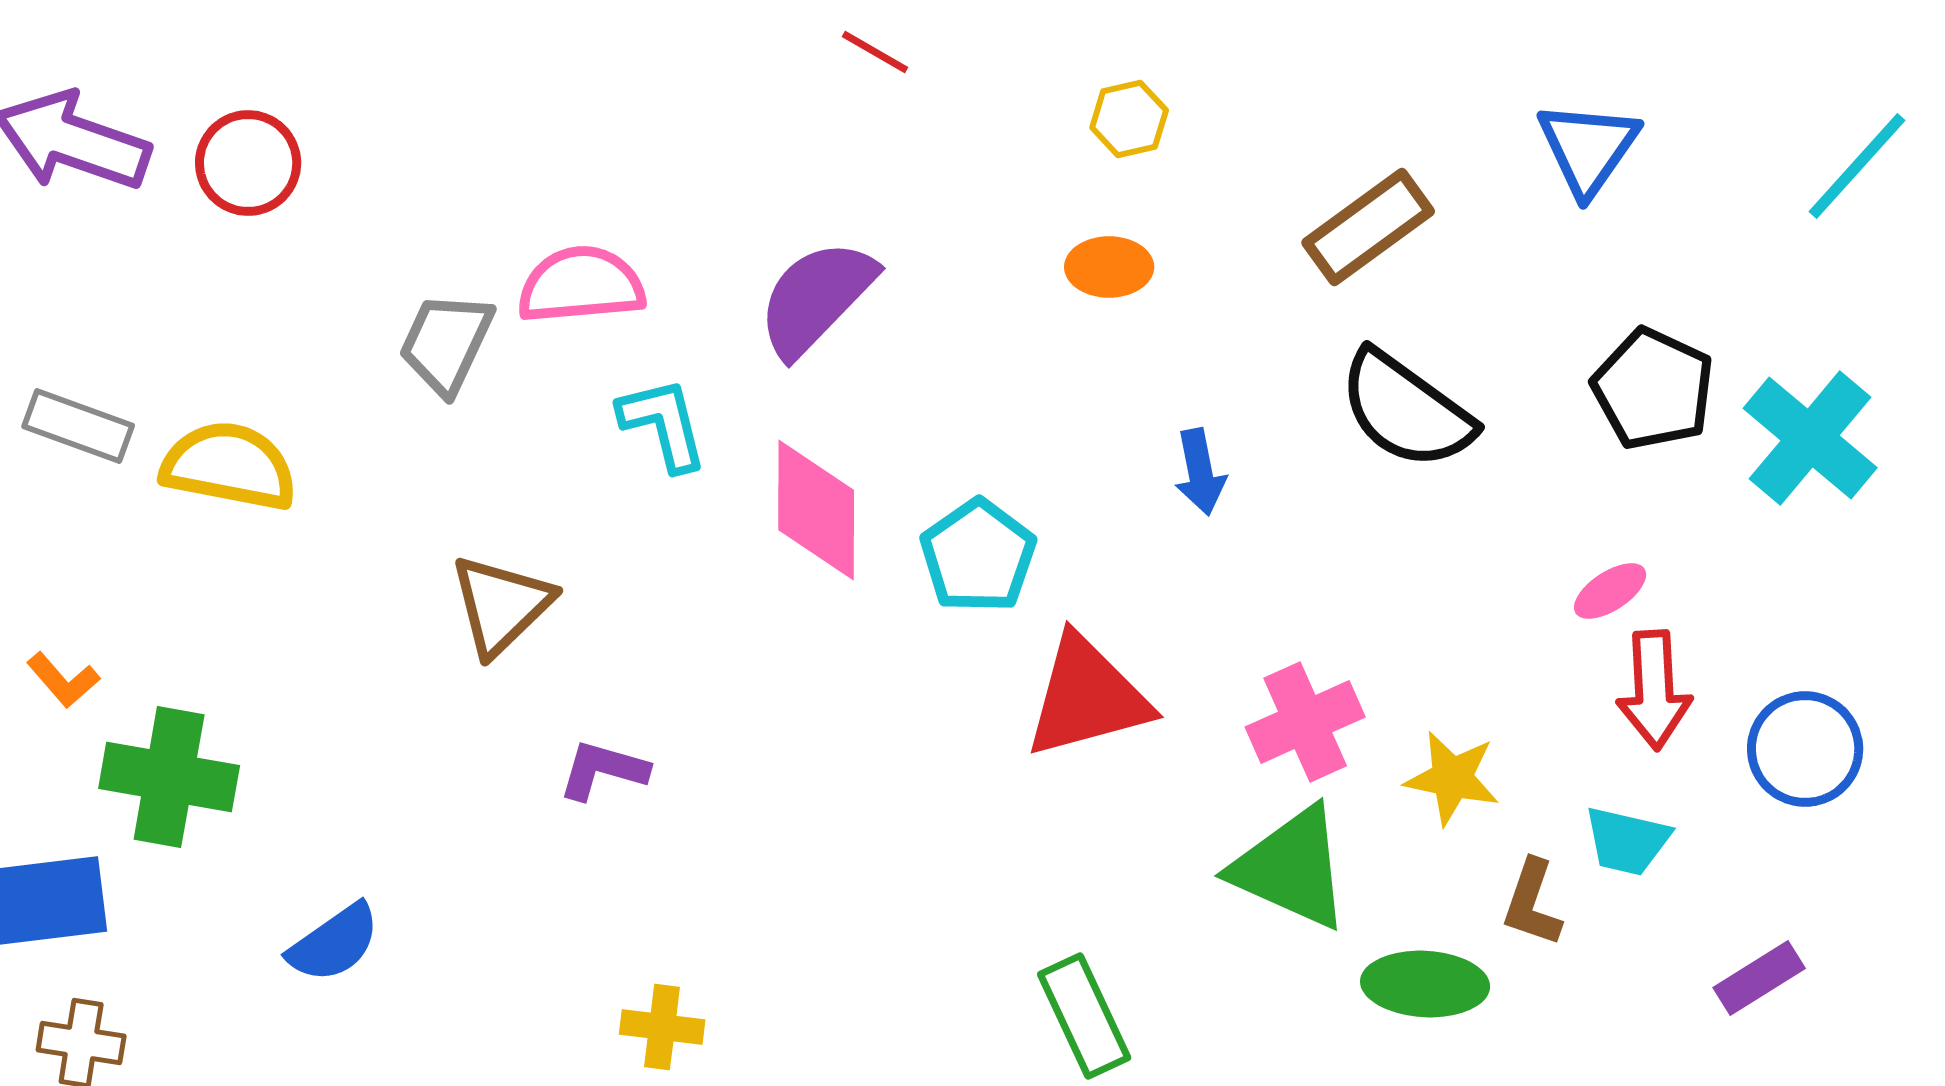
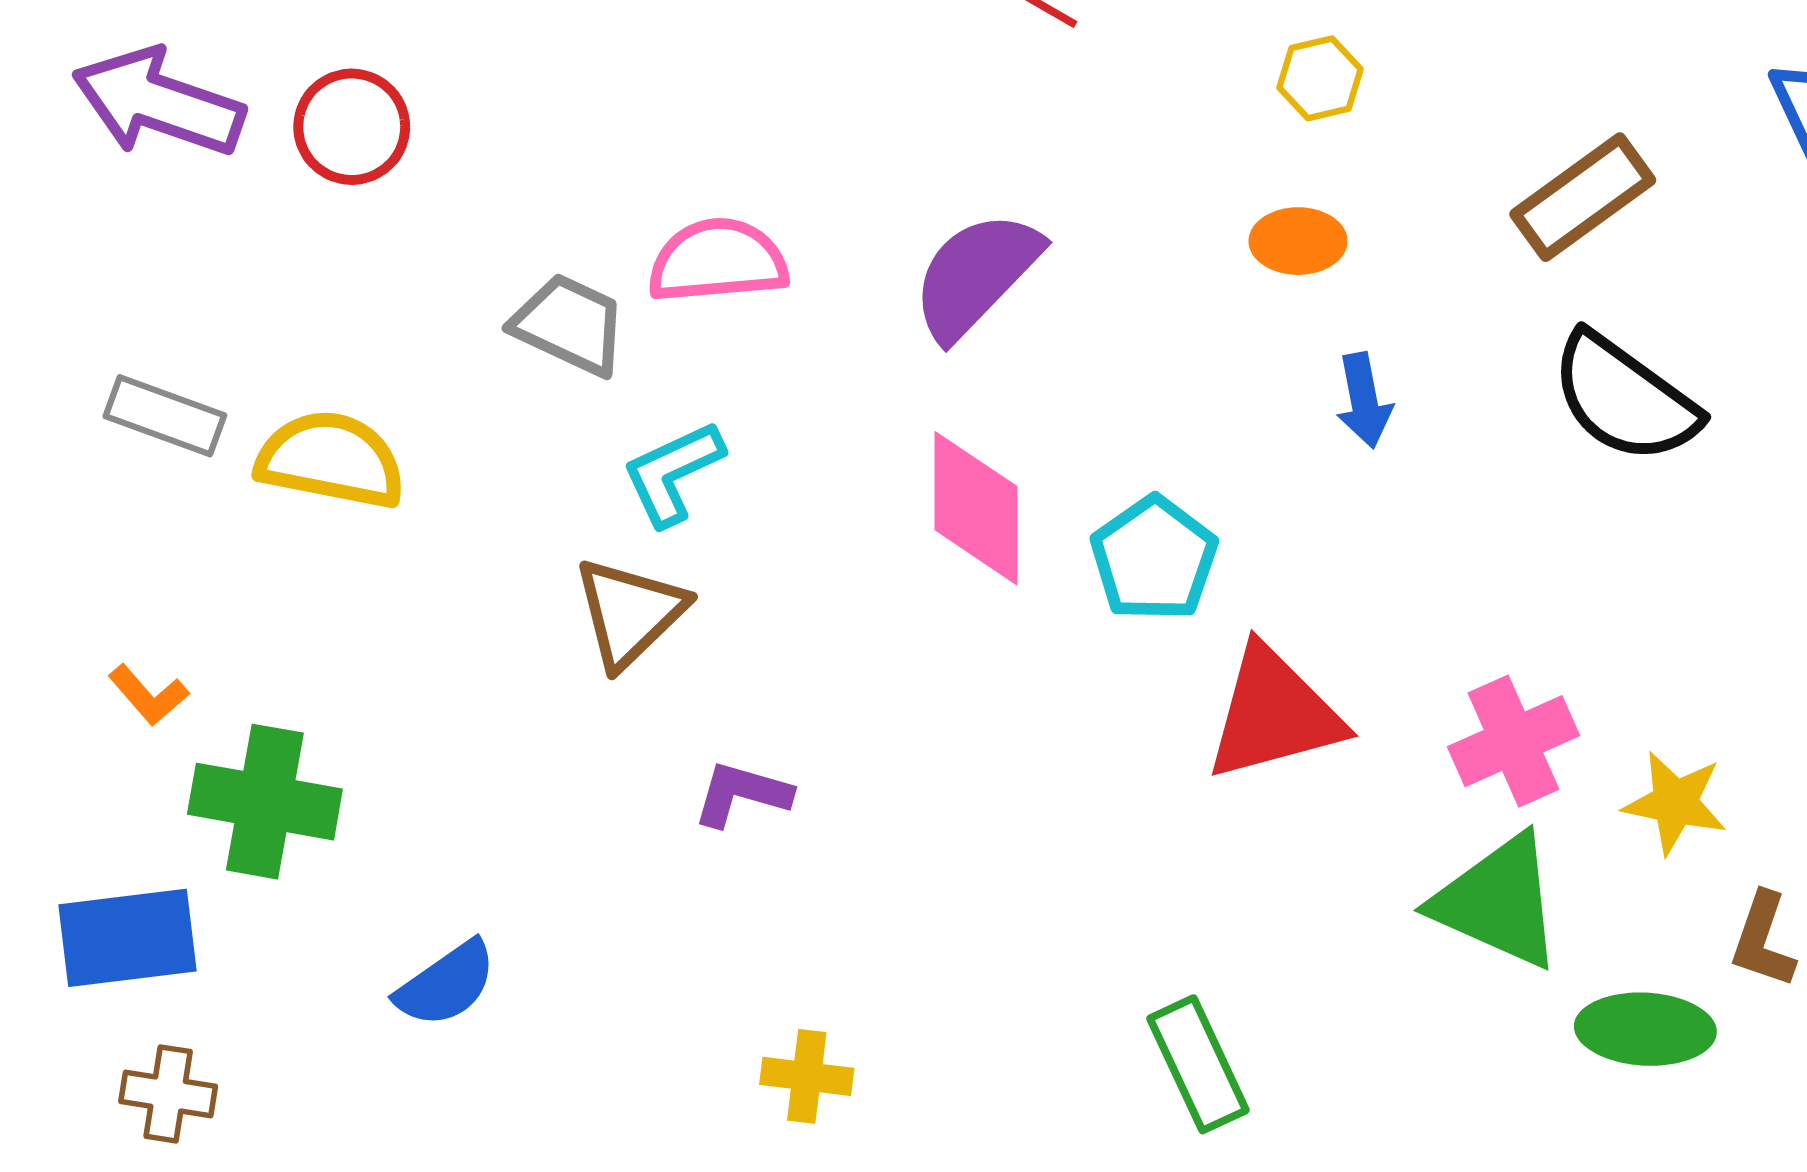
gray trapezoid: (446, 343) -> (569, 325), turned 90
cyan L-shape: (663, 424) -> (673, 473), moved, turned -101
blue arrow: (1200, 472) -> (1364, 400), moved
green rectangle: (1084, 1016) -> (1198, 1064), moved

